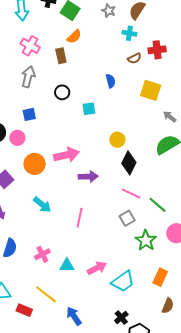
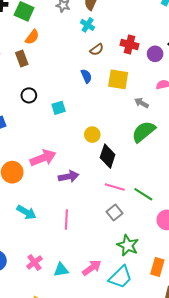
cyan cross: (129, 33) -> (88, 25), turned 32
red cross: (157, 50) -> (129, 45), moved, turned 30
blue semicircle: (111, 81) -> (86, 76), moved
green star: (146, 240) -> (128, 245), moved

